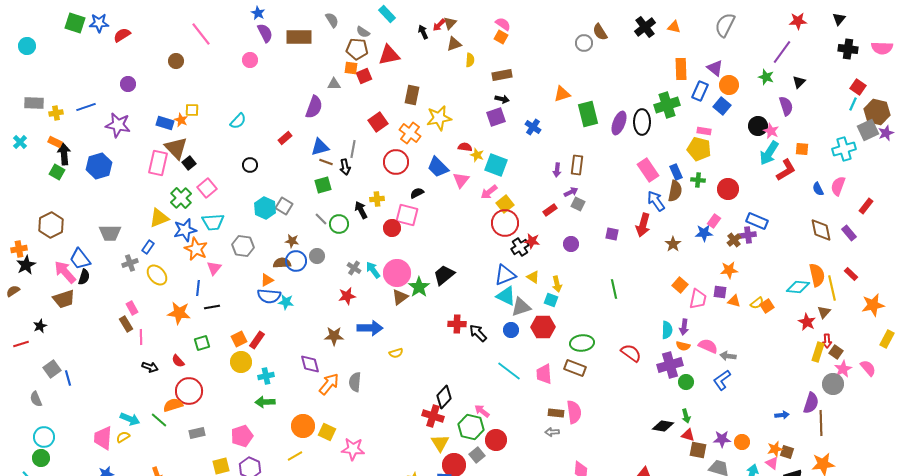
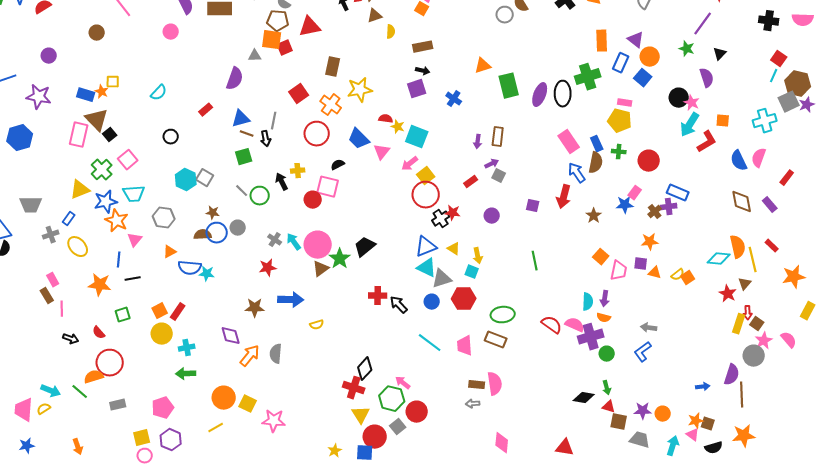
orange square: (351, 68) -> (272, 40), size x1.5
blue semicircle: (818, 189) -> (739, 161), size x1.5
orange triangle: (267, 280) -> (170, 252), moved
pink semicircle: (708, 346) -> (575, 325), moved

